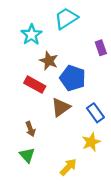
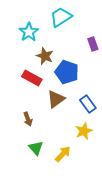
green triangle: (27, 155) -> (36, 148), moved

